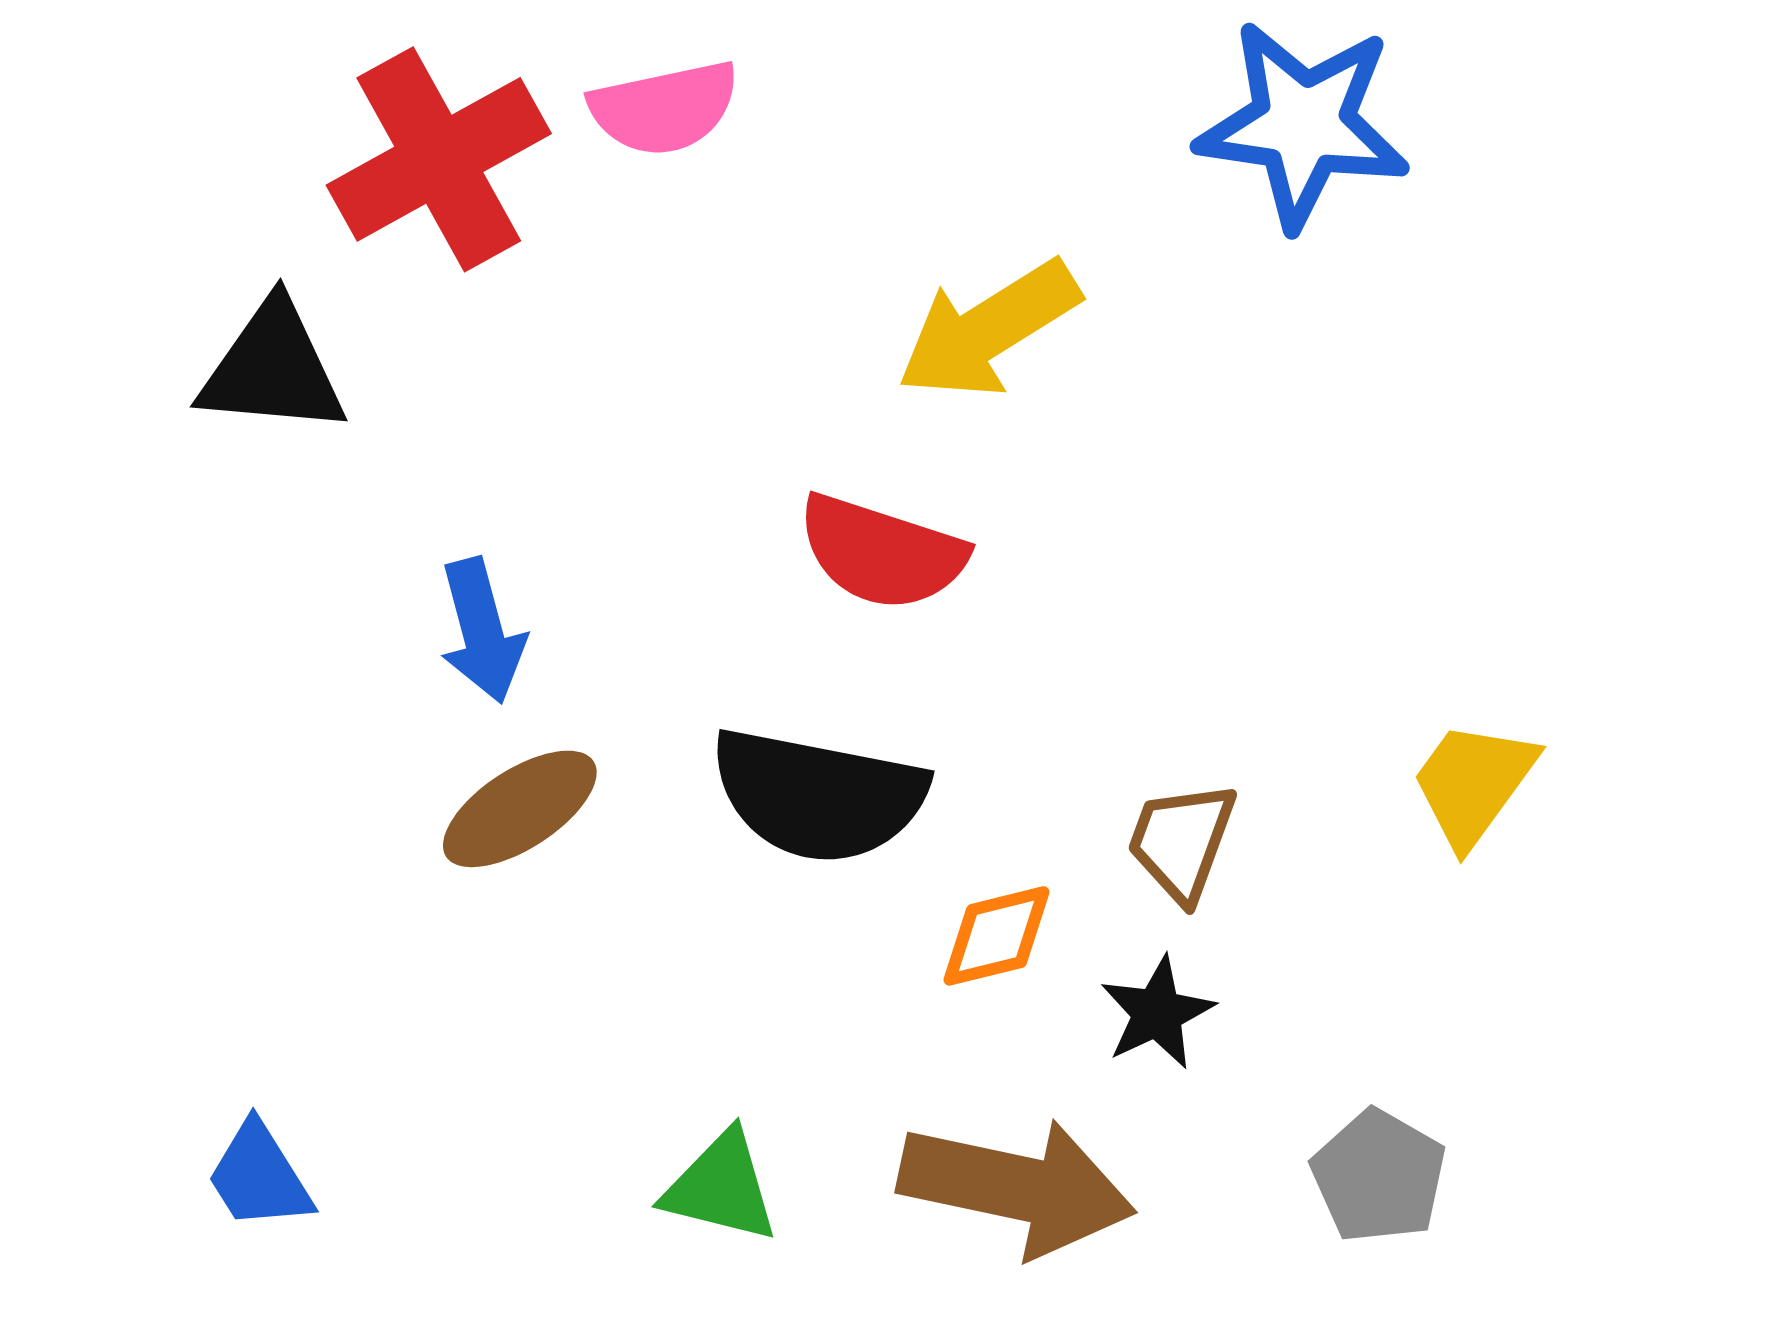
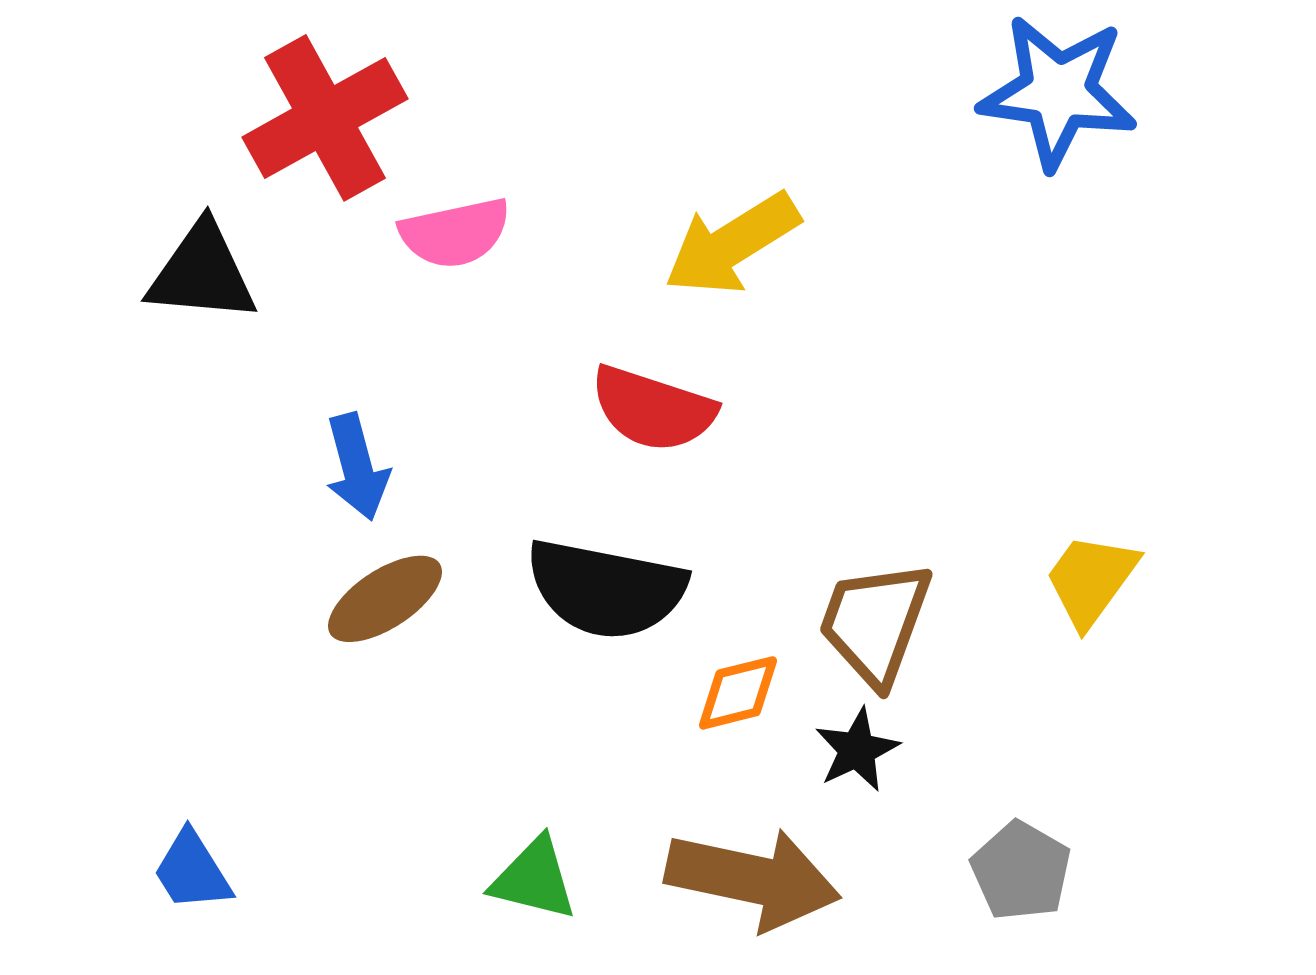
pink semicircle: (664, 108) -> (455, 233), moved
blue star: (1303, 124) -> (1058, 92), moved
brown trapezoid: (1182, 841) -> (875, 623), size x1.4

